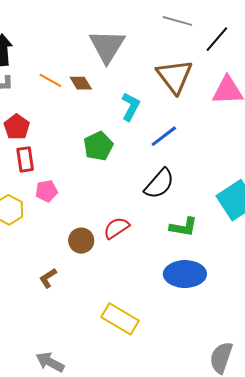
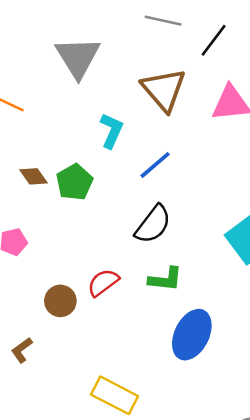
brown diamond: (81, 83) -> (33, 176), moved
green L-shape: (184, 227) -> (165, 279), moved
blue ellipse: (185, 274) -> (192, 335), turned -60

